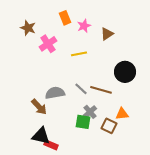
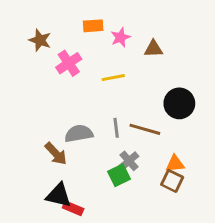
orange rectangle: (65, 18) -> (93, 26), turned -72
brown triangle: (107, 34) -> (153, 49), turned 32
gray line: (81, 89) -> (116, 128), turned 40
green square: (83, 122) -> (119, 175), turned -35
brown square: (109, 126) -> (172, 181), moved

